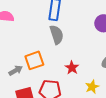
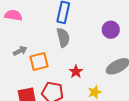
gray arrow: (16, 70) -> (20, 51), moved

